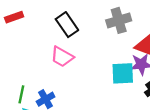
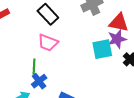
green line: (21, 94) -> (34, 67), moved

